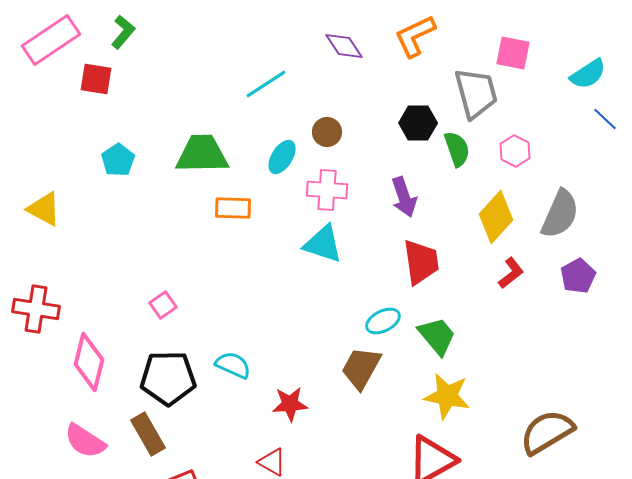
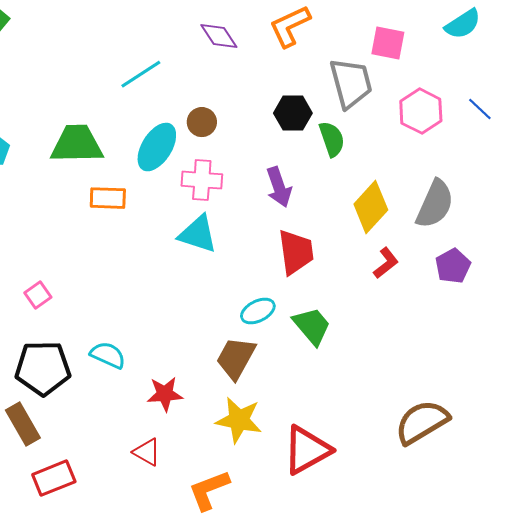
cyan semicircle: (588, 74) -> (463, 24), moved
pink hexagon: (515, 151) -> (421, 111), moved, size x1.4
cyan ellipse: (282, 157) -> (157, 147), size x1.4
yellow star: (447, 396) -> (239, 420), moved

